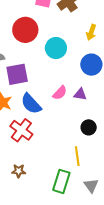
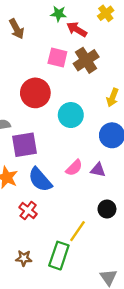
red cross: (21, 130) -> (28, 211), size x0.7
yellow line: (77, 156) -> (77, 231), moved, turned 42
green rectangle: (61, 181) -> (59, 256), moved

